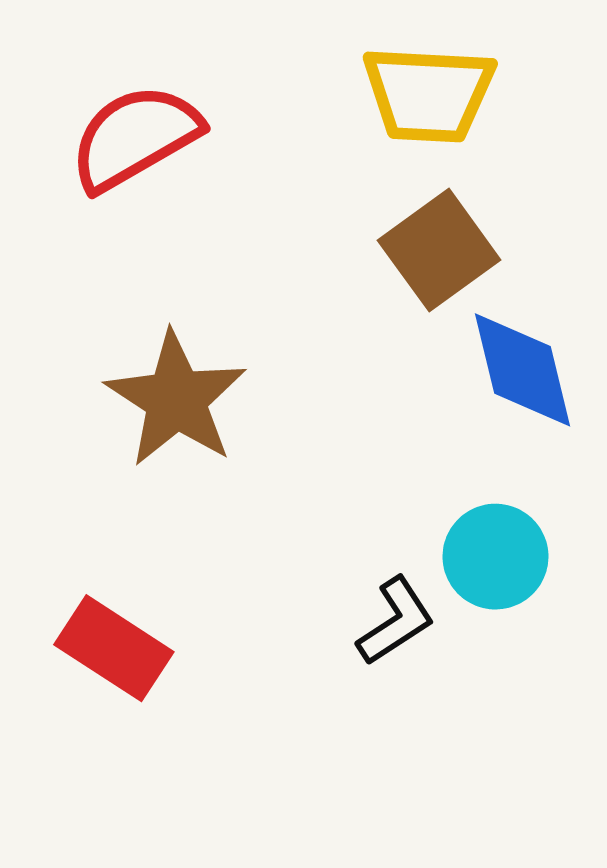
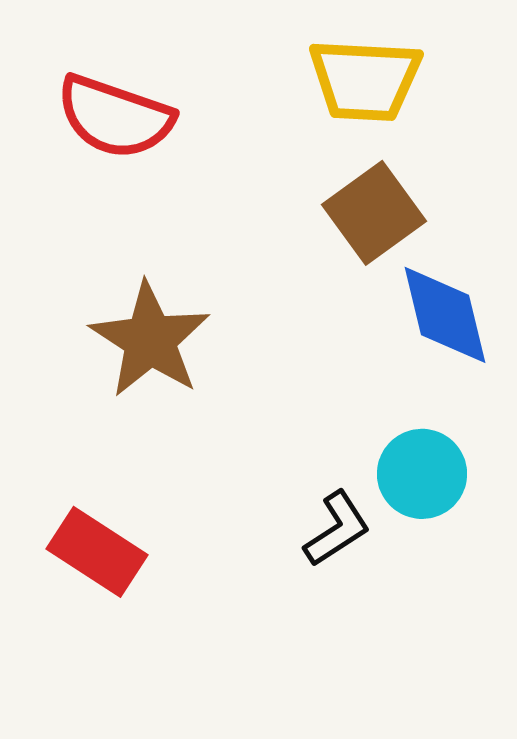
red semicircle: (135, 137) -> (115, 117), turned -131

